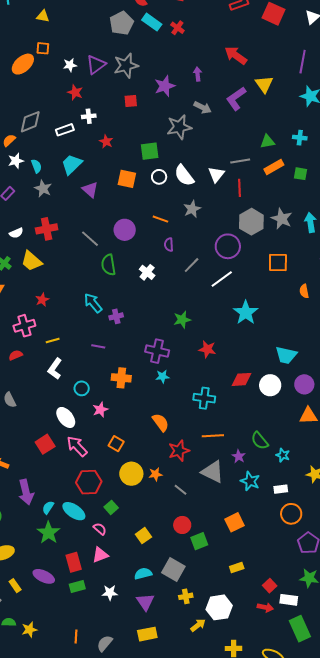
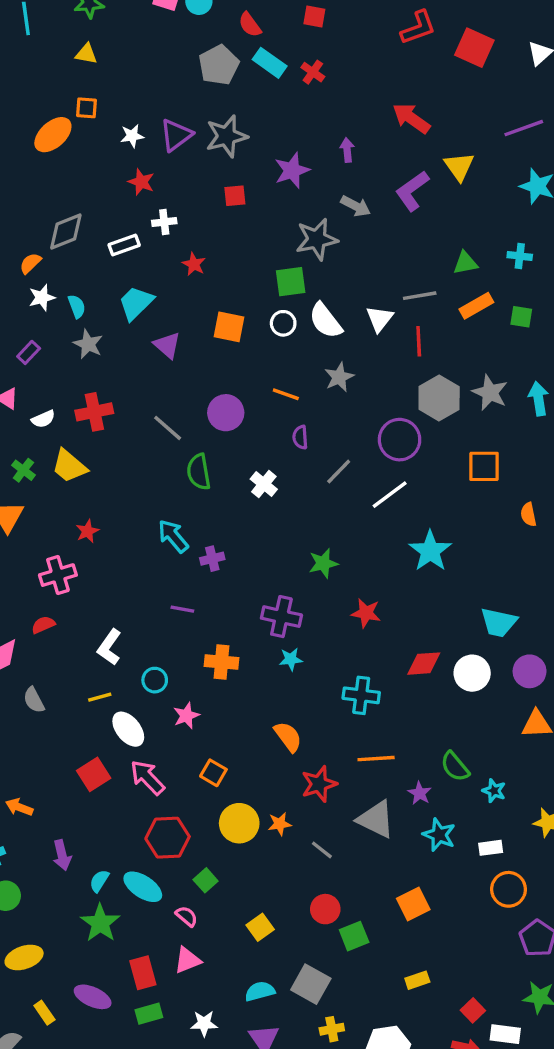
purple line: (303, 62) -> (524, 128), turned 60
green square: (150, 151) -> (291, 282), moved
yellow line: (53, 340) -> (100, 697), moved
purple arrow: (26, 492) -> (62, 855), size x0.7

